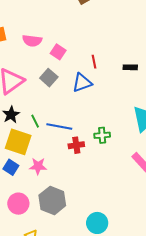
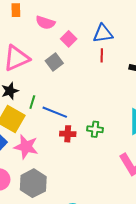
blue triangle: (82, 83) -> (103, 34), moved
green line: (35, 121) -> (32, 102), turned 32
pink star: (38, 166) -> (26, 147), size x1.4

